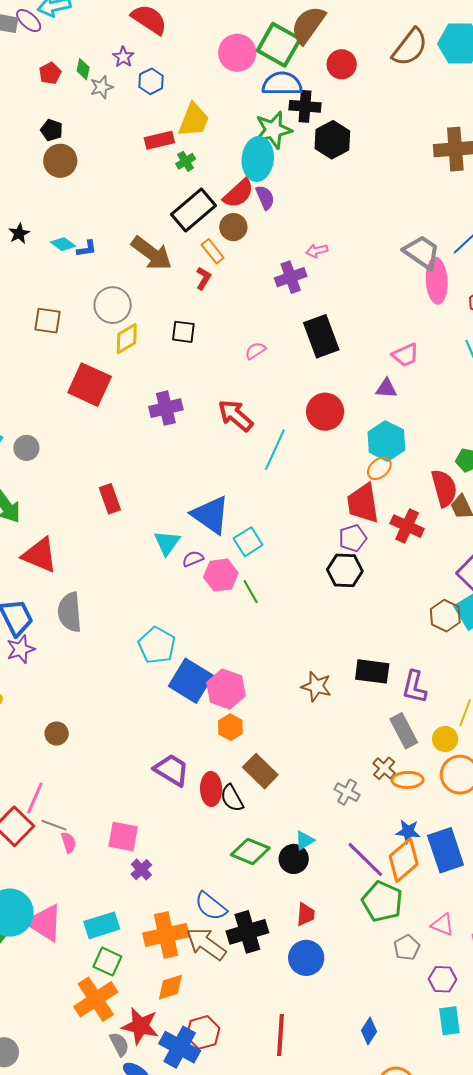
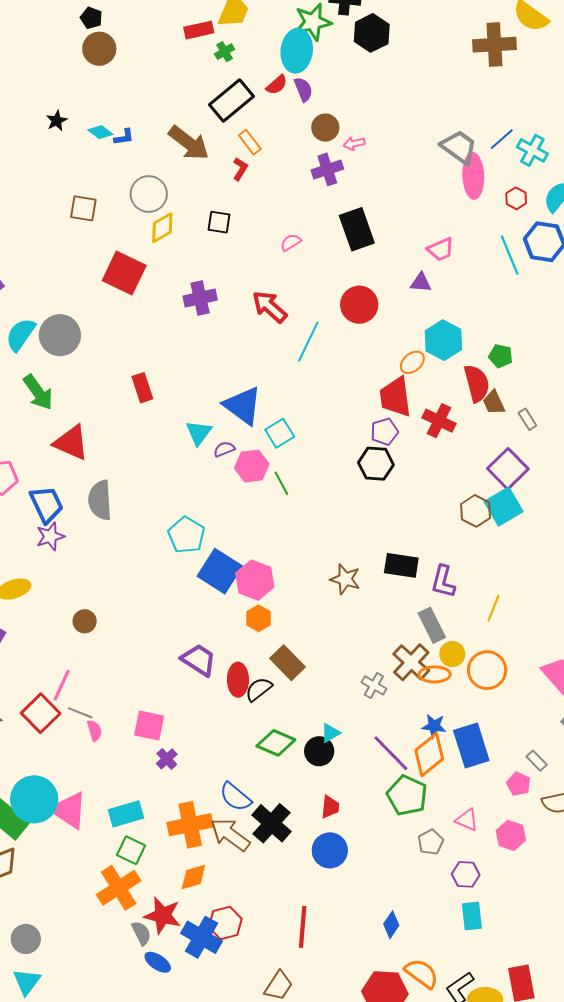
red semicircle: (238, 193) -> (277, 85), size x0.7
brown circle: (233, 227) -> (325, 128), moved
cyan hexagon: (386, 441) -> (443, 340), moved
gray circle: (26, 448) -> (60, 335), size x1.6
yellow circle: (445, 739) -> (452, 654), moved
brown cross: (384, 768) -> (411, 662), size x1.6
black semicircle: (232, 798) -> (259, 689), turned 80
black cross: (247, 932) -> (272, 823), turned -33

